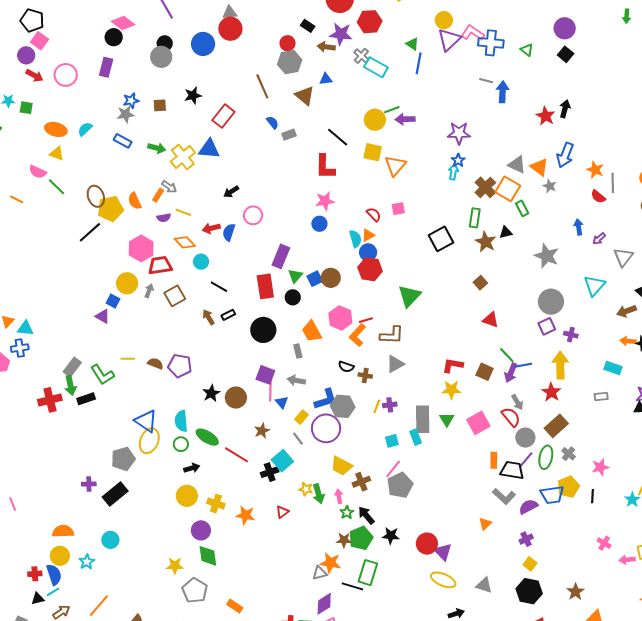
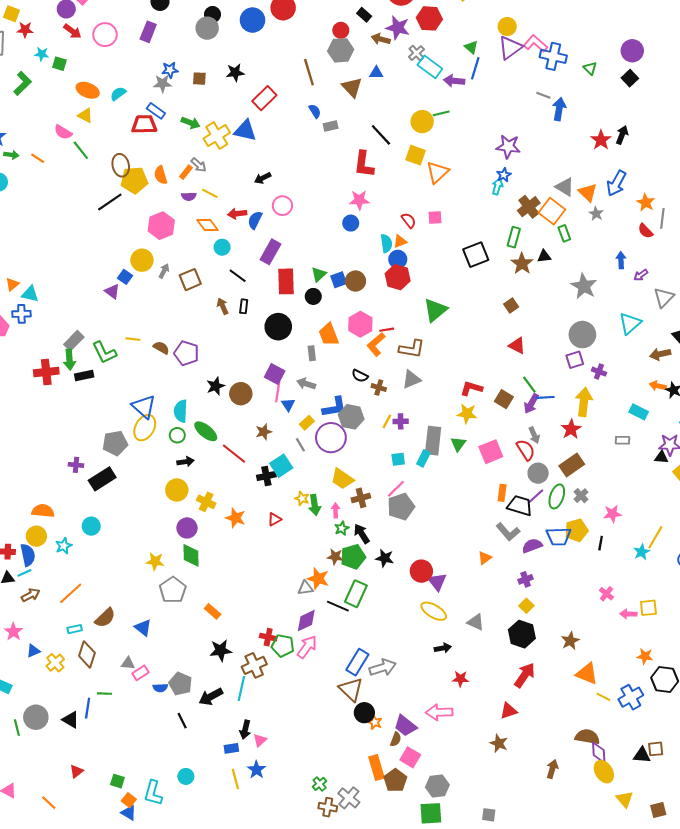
purple arrow: (405, 119) -> (454, 81), moved
purple rectangle: (281, 256) -> (270, 252), moved
red trapezoid: (160, 265) -> (144, 124), moved
black rectangle: (228, 315) -> (244, 306), turned -64
cyan rectangle: (416, 437) -> (423, 458), turned 42

